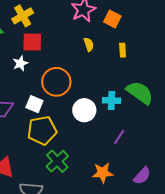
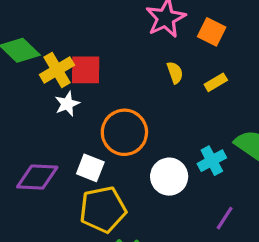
yellow cross: (23, 16) -> (57, 70), moved
yellow rectangle: (123, 50) -> (216, 82), moved, turned 64
cyan cross: (111, 100) -> (212, 161), turned -30

